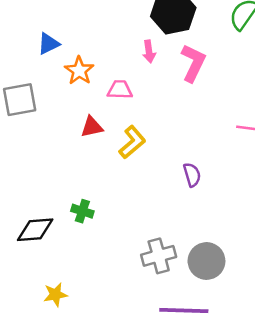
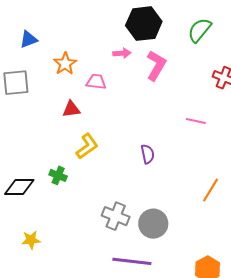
blue triangle: (48, 44) -> (29, 39), moved
pink arrow: (149, 51) -> (122, 53), turned -90
yellow L-shape: (132, 142) -> (87, 146), moved
gray cross: (159, 256) -> (116, 216), turned 32

